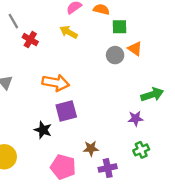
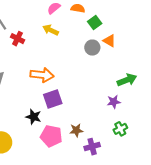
green square: (119, 27) -> (95, 23), turned -32
pink pentagon: (63, 167) -> (51, 136), moved

